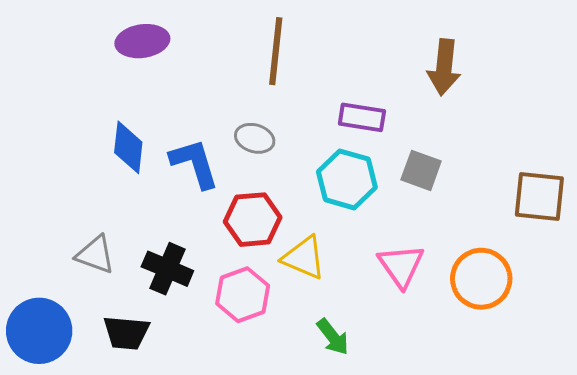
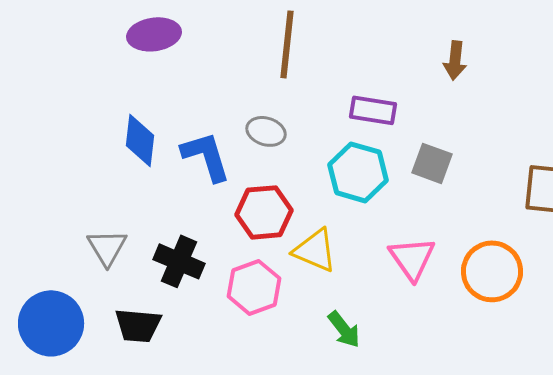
brown arrow: (444, 67) -> (455, 60), size x0.7
gray triangle: (95, 255) -> (107, 247), turned 39

